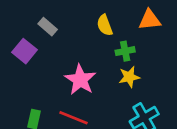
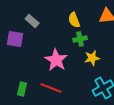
purple square: (24, 51) -> (15, 39), turned -30
green cross: (125, 51) -> (80, 39), moved

